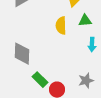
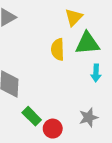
green triangle: (85, 21) -> (87, 43), size x1.5

